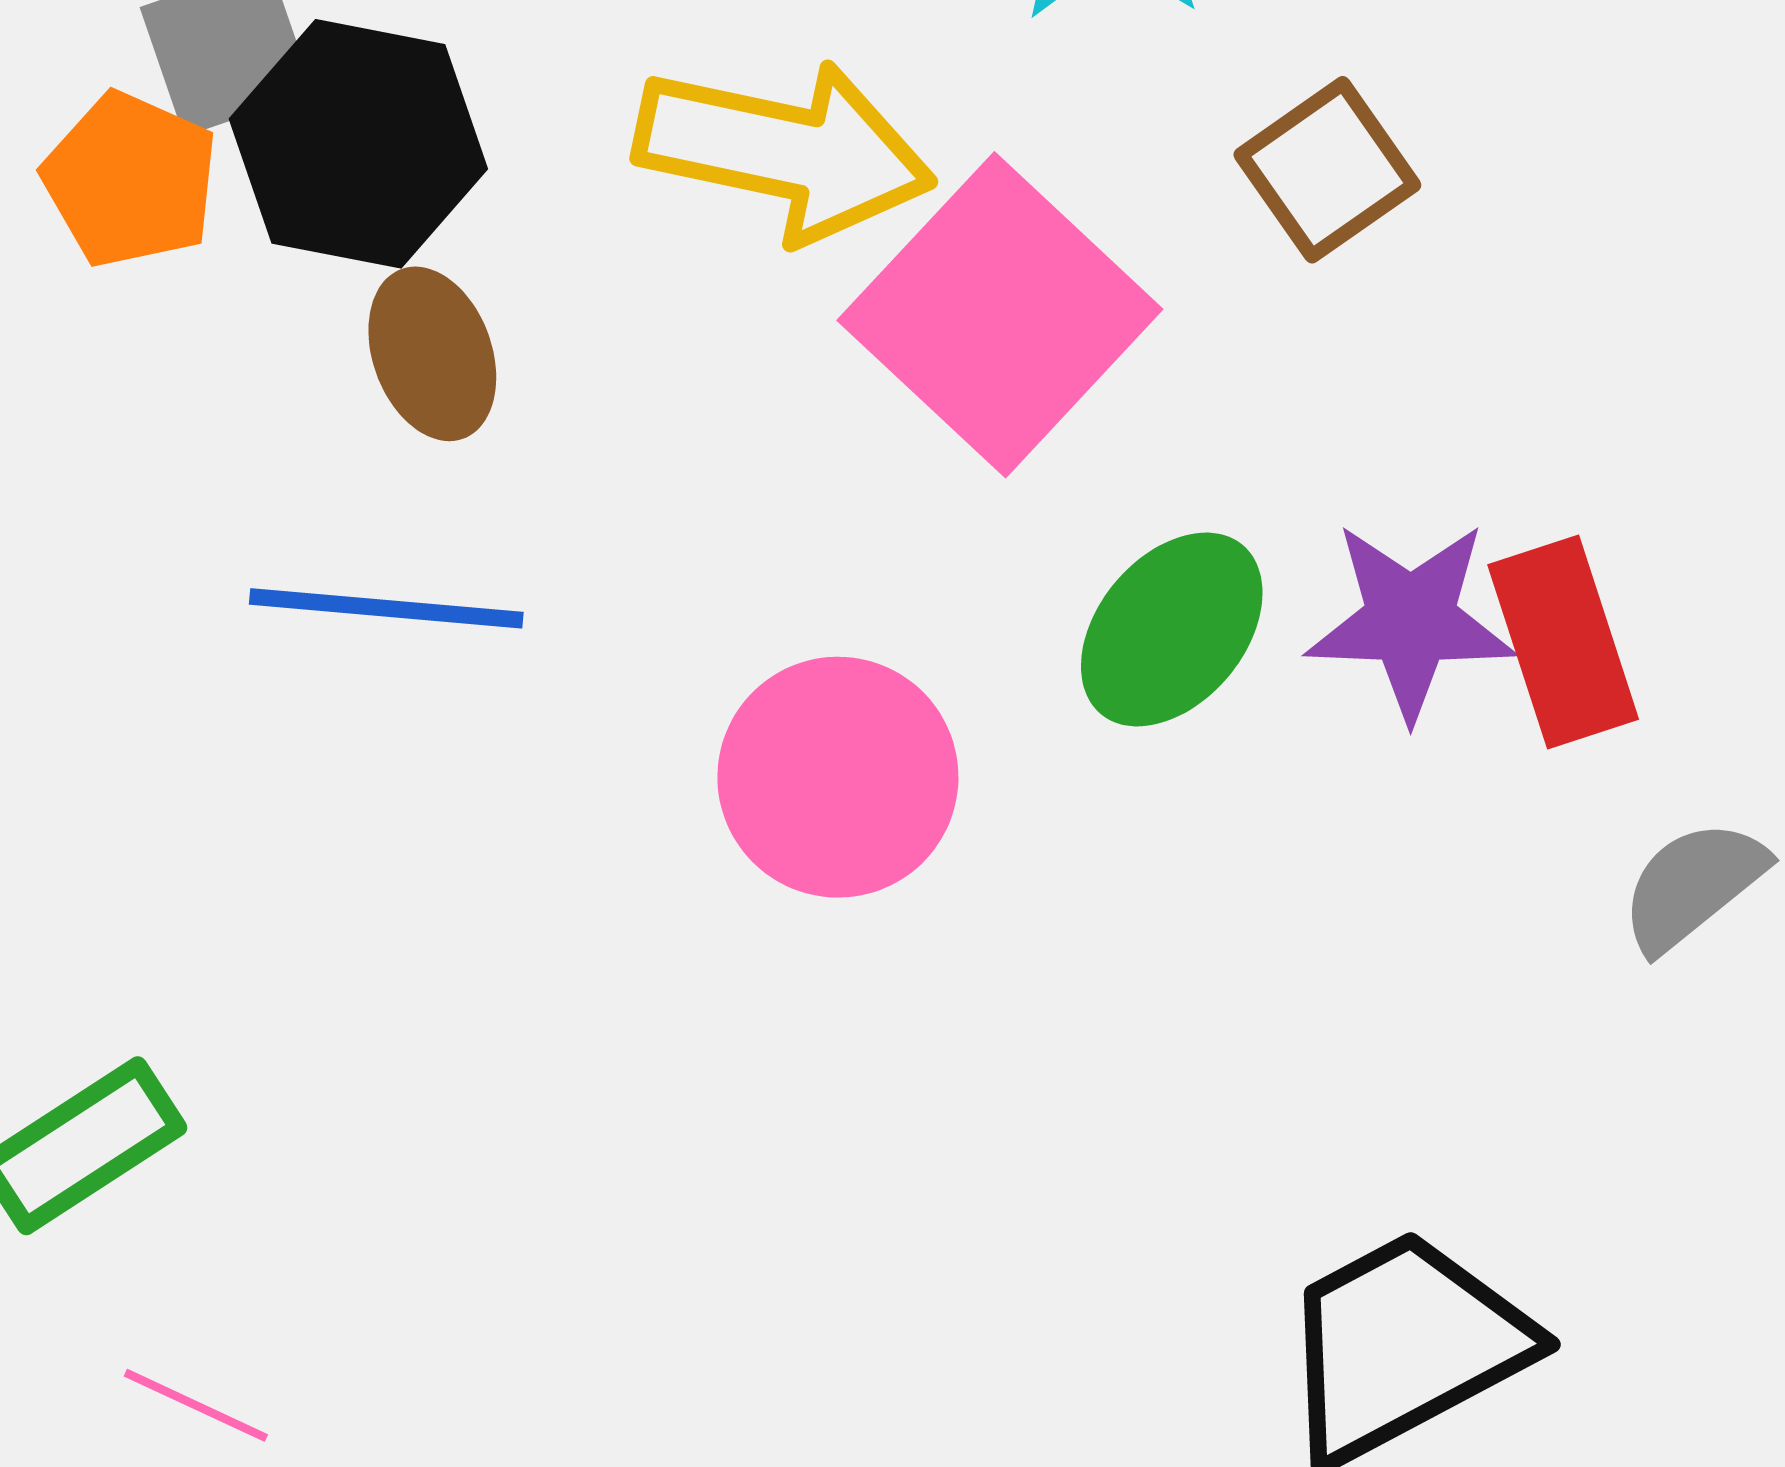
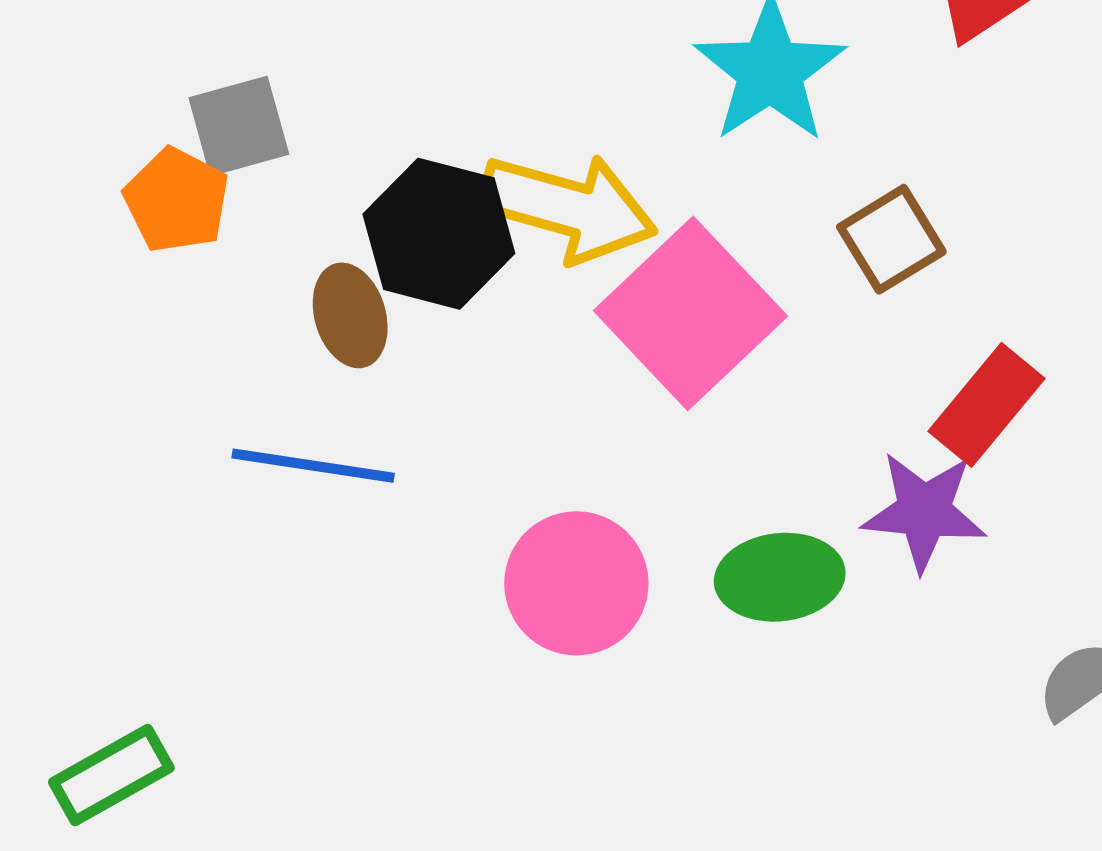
black hexagon: (358, 144) -> (439, 234), moved
green ellipse: (1172, 630) -> (780, 577), moved, turned 40
red rectangle: (1563, 642) -> (986, 405), moved, turned 54

